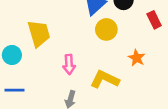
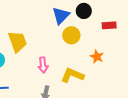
red rectangle: (154, 20) -> (109, 25), turned -64

